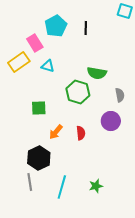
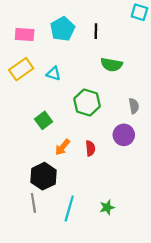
pink rectangle: (35, 43) -> (25, 35), moved, turned -54
green semicircle: (97, 73) -> (112, 65), moved
green square: (39, 108) -> (44, 120), turned -35

